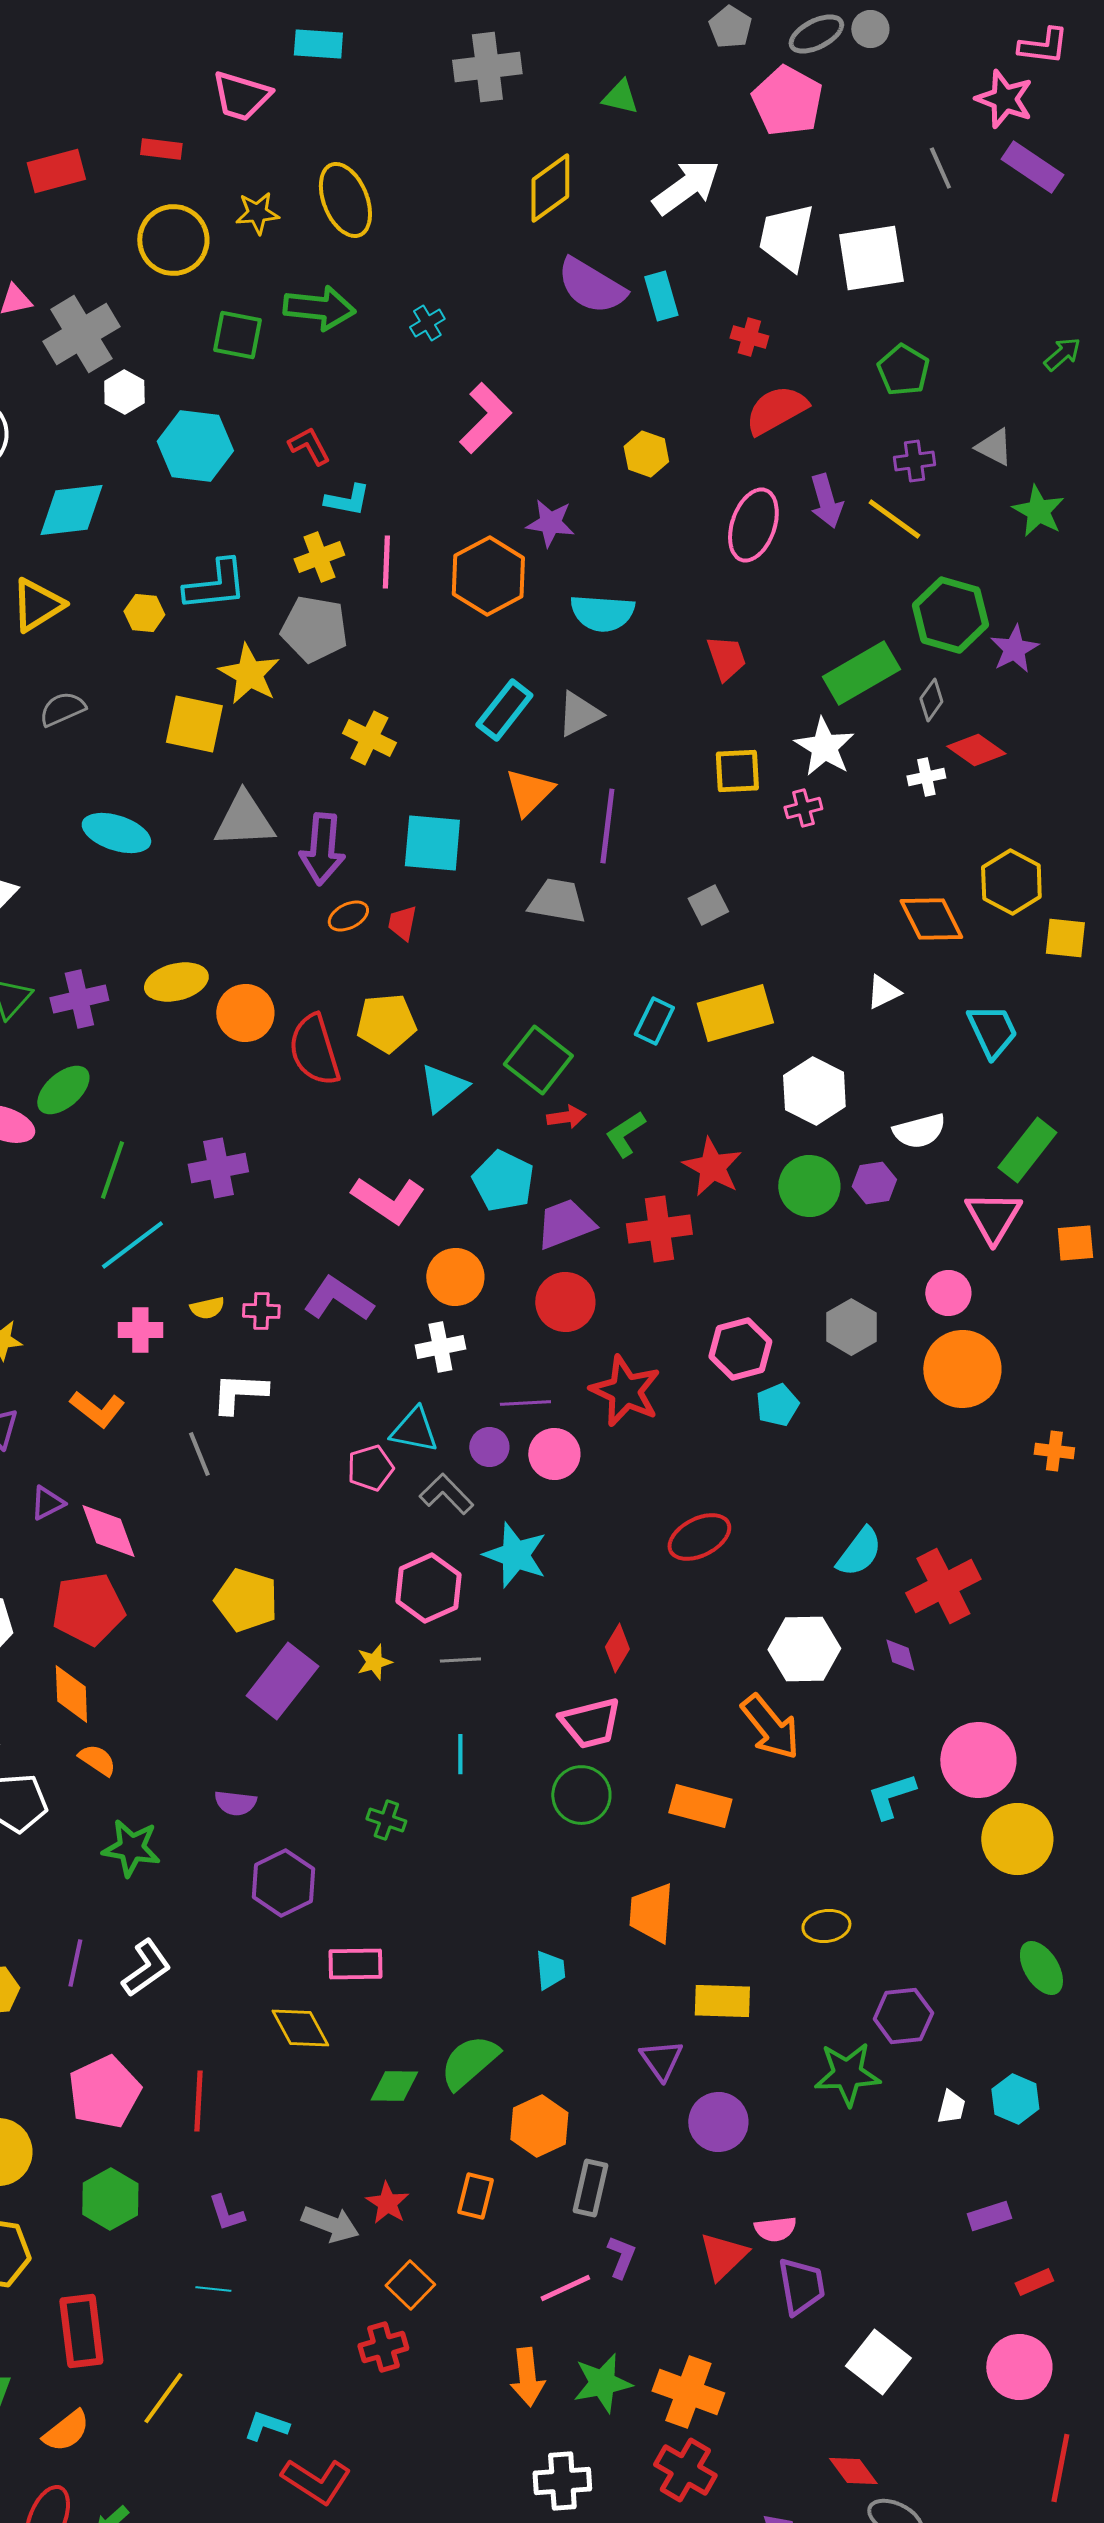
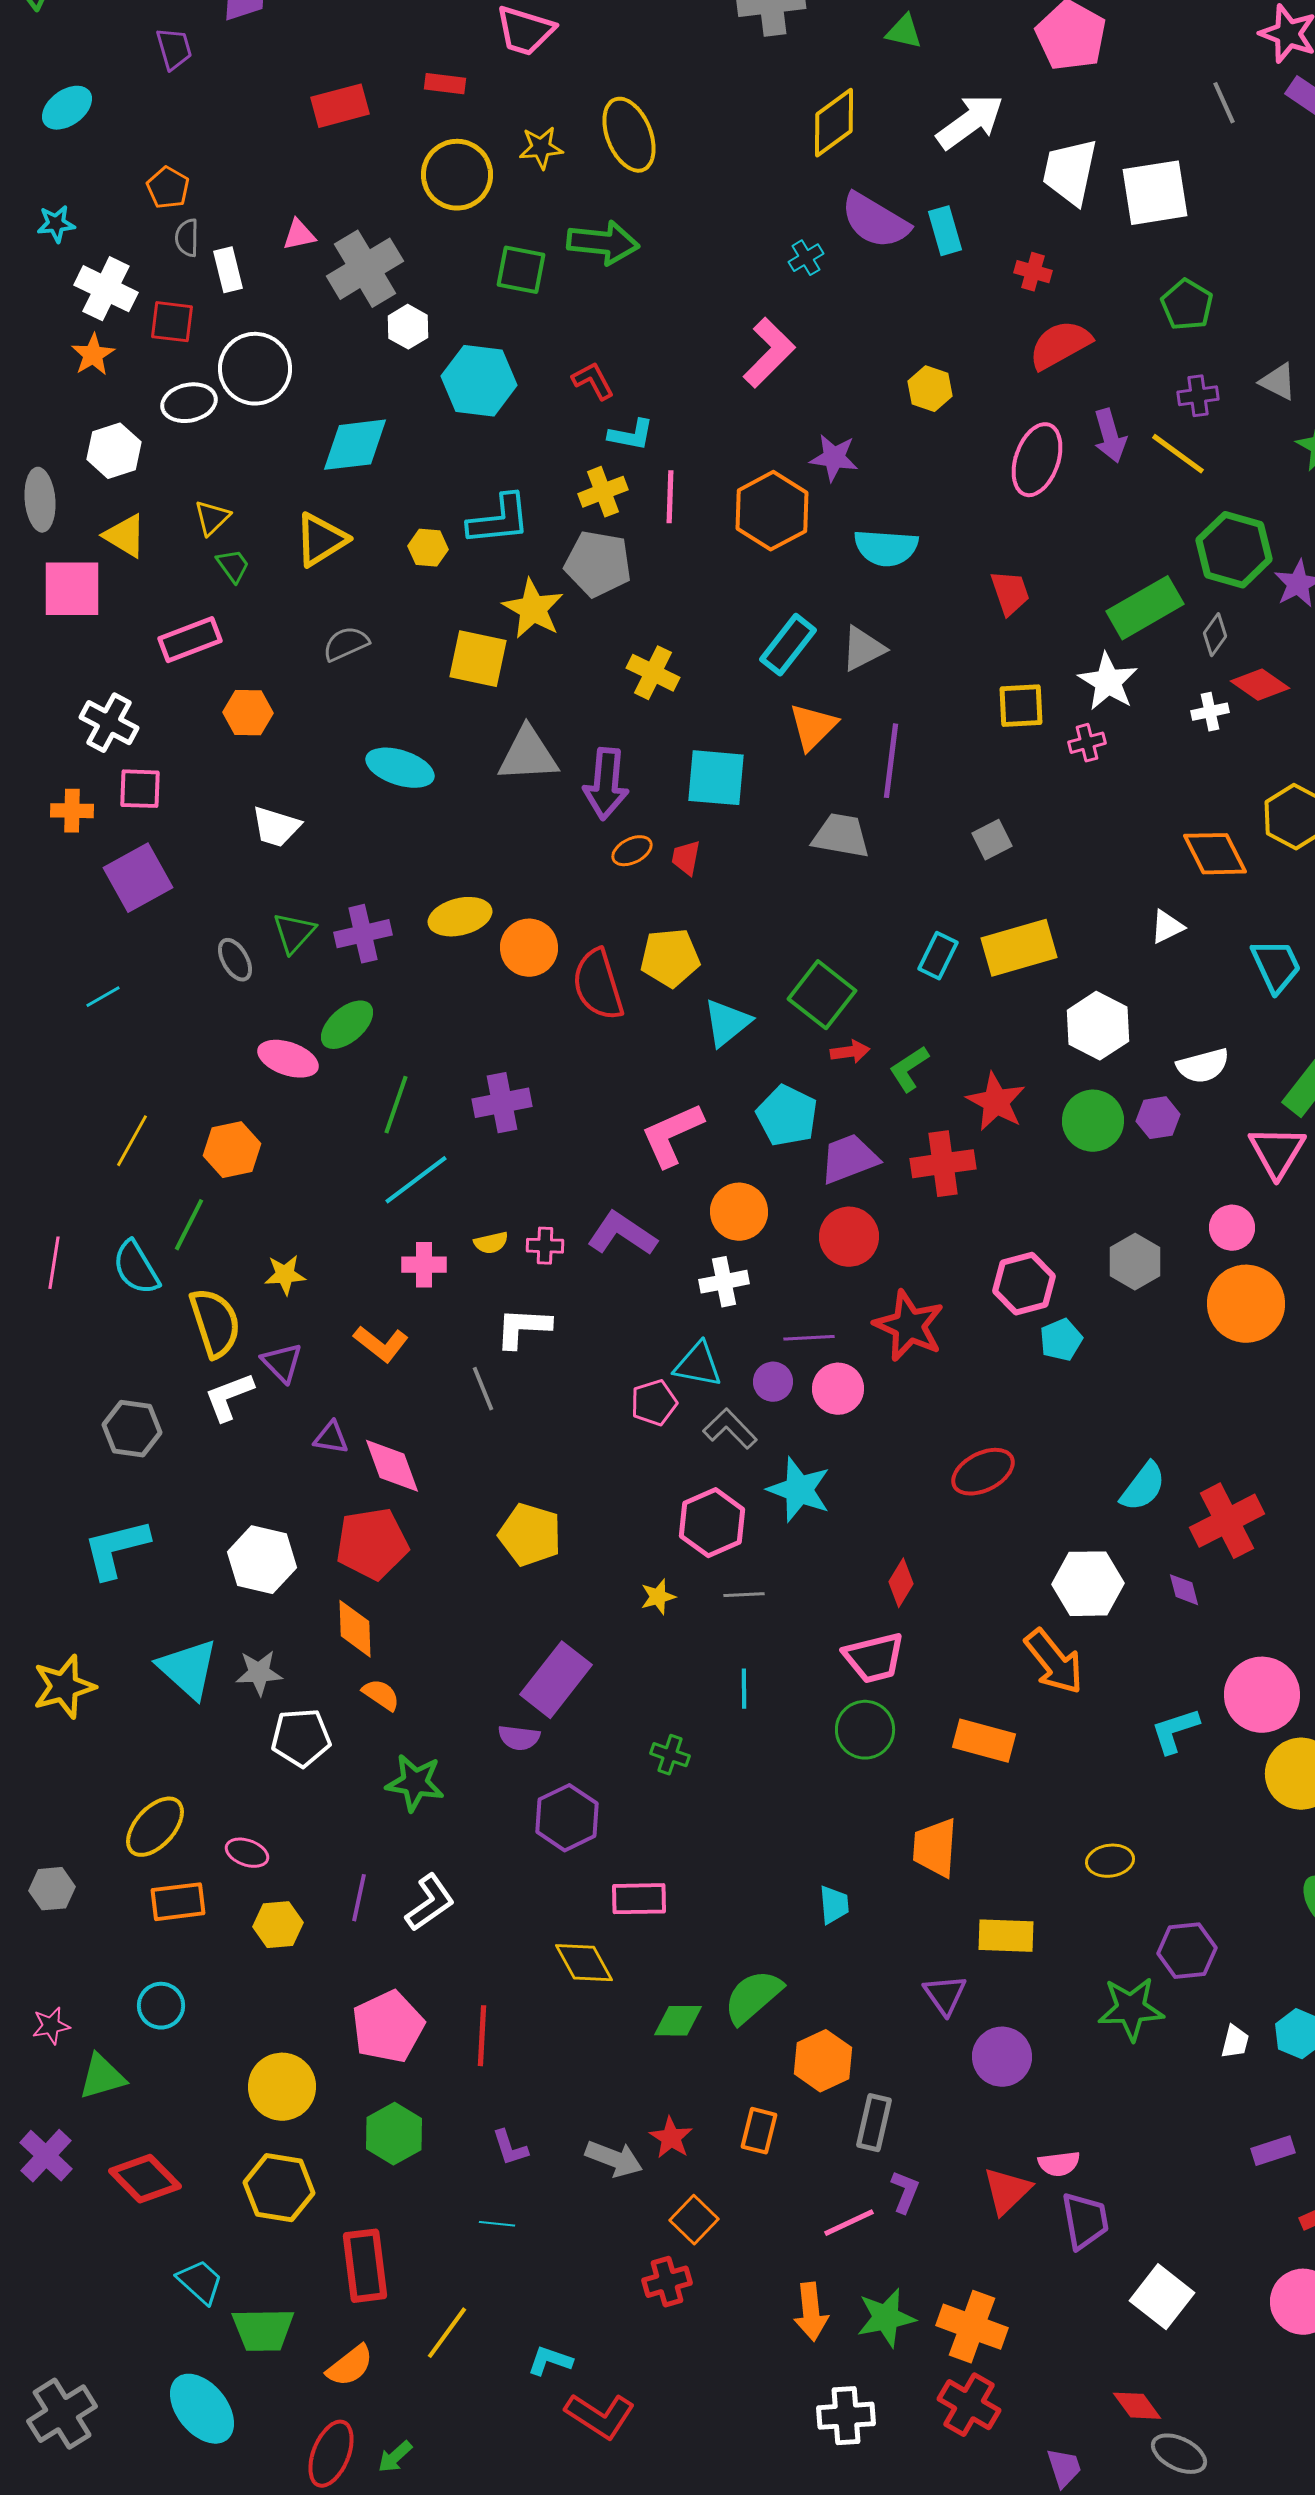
cyan cross: (427, 323) -> (806, 258), moved
pink L-shape: (388, 1200) -> (672, 1135), turned 122
purple triangle: (47, 1503) -> (331, 1438), turned 36
purple rectangle: (282, 1681) -> (556, 1680), moved

